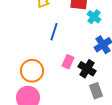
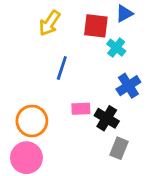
pink rectangle: (68, 62) -> (81, 109), turned 64
gray rectangle: (96, 91) -> (119, 148), turned 42

